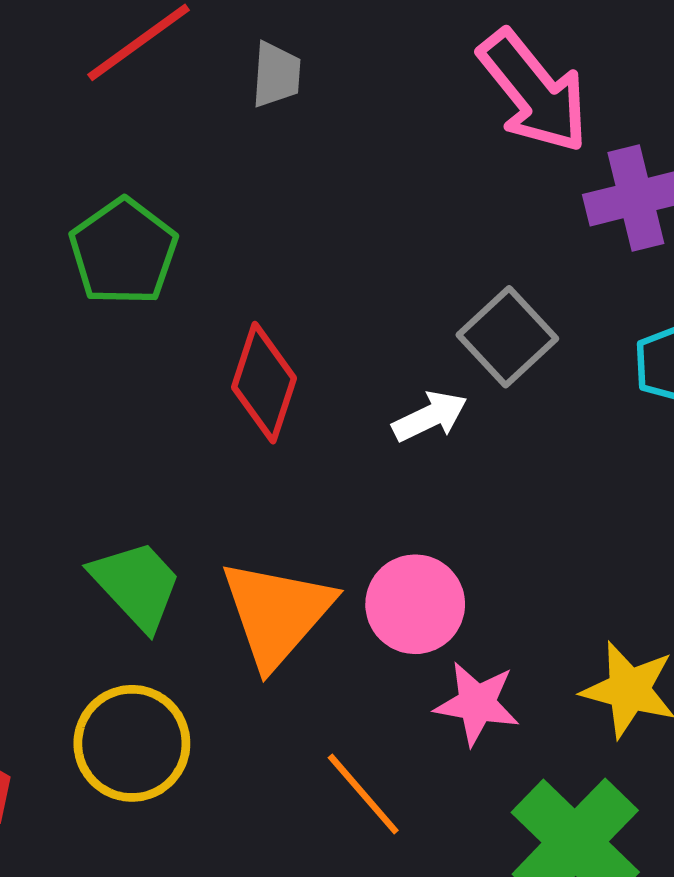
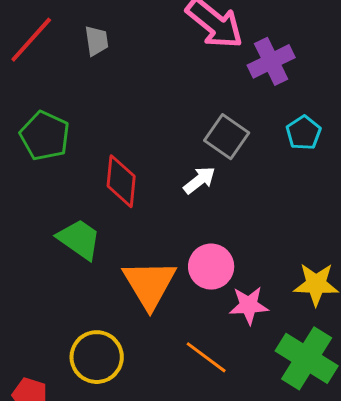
green trapezoid: (136, 585) -> (79, 239), moved

